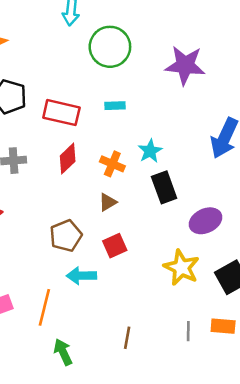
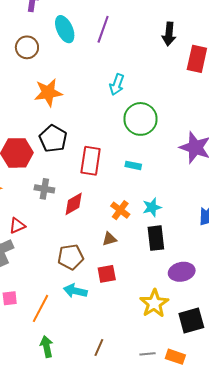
red rectangle: (61, 113) -> (91, 161), turned 72
red diamond: (68, 159) -> (74, 204), moved
gray line: (188, 331) -> (147, 354), turned 70

